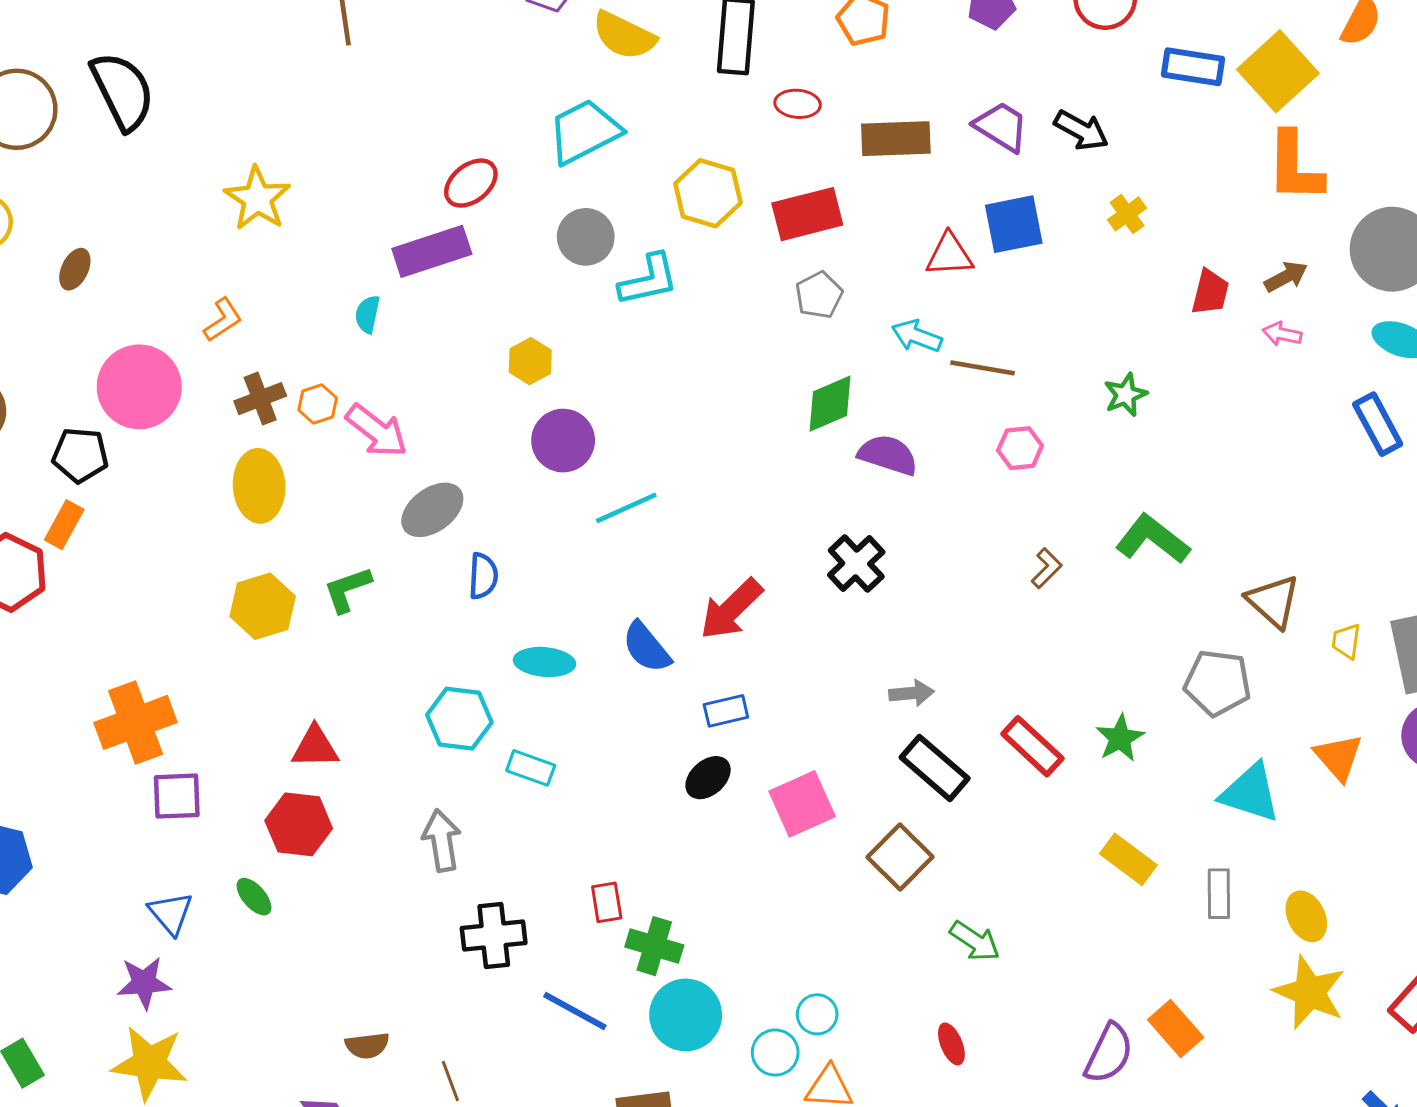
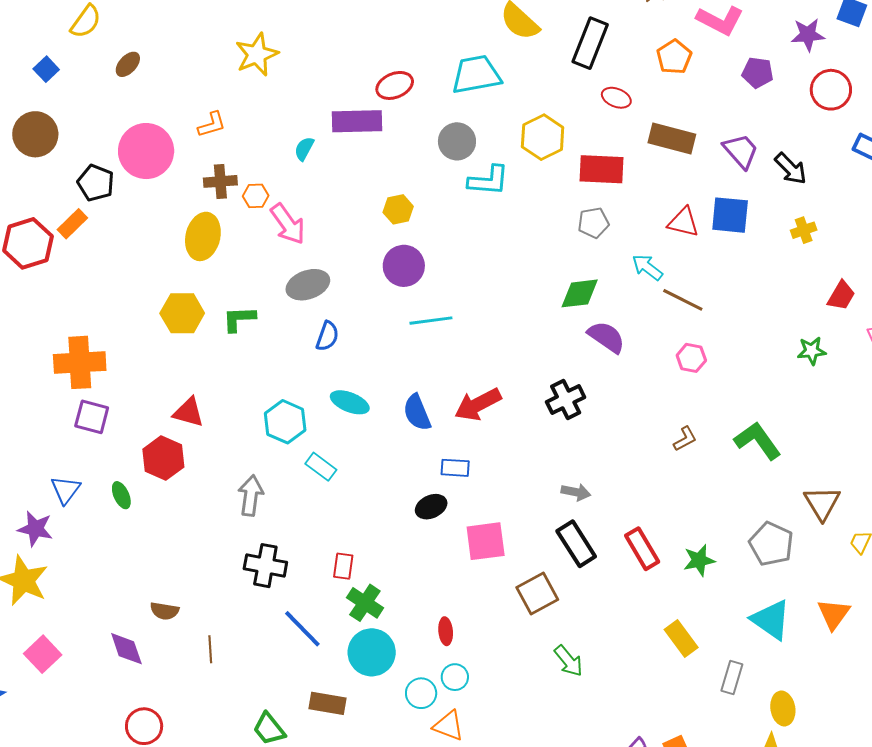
green star: (1126, 395) -> (812, 351), moved
red ellipse: (951, 1044) -> (446, 631), moved

